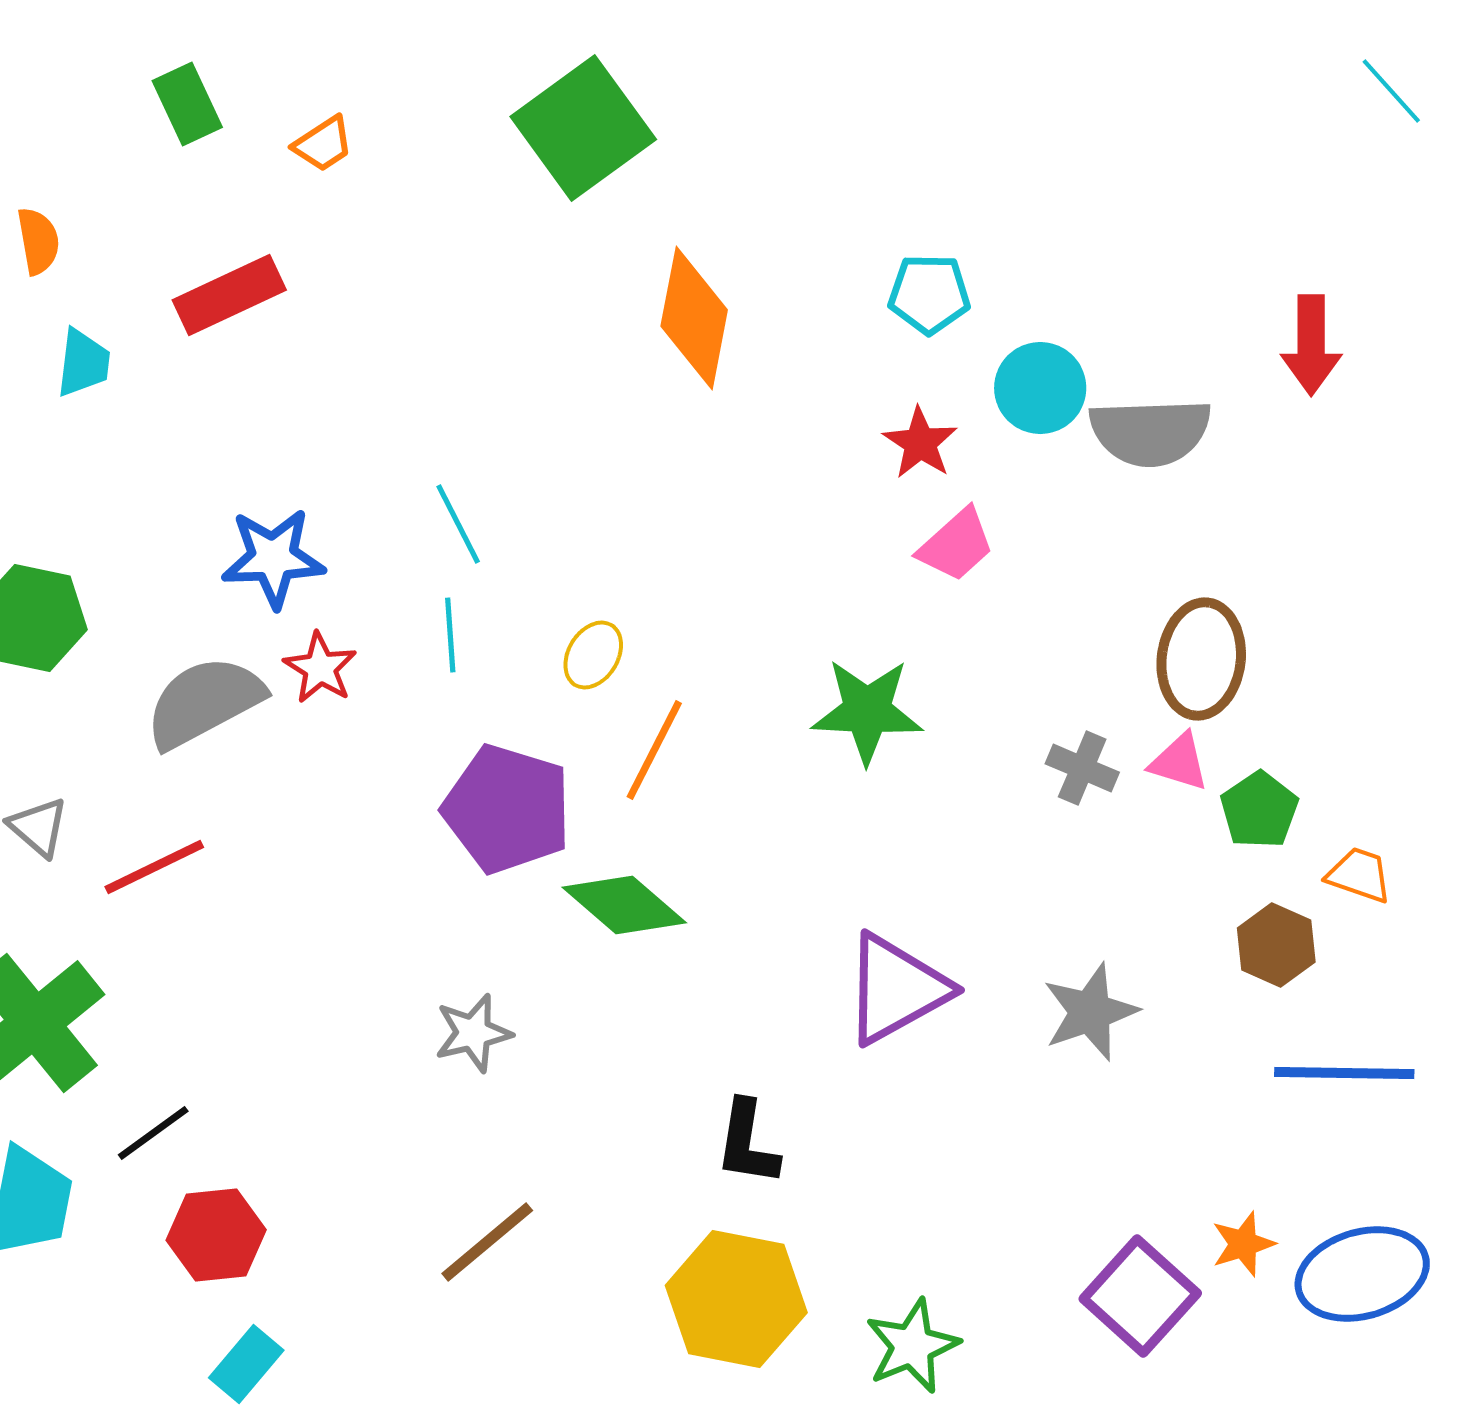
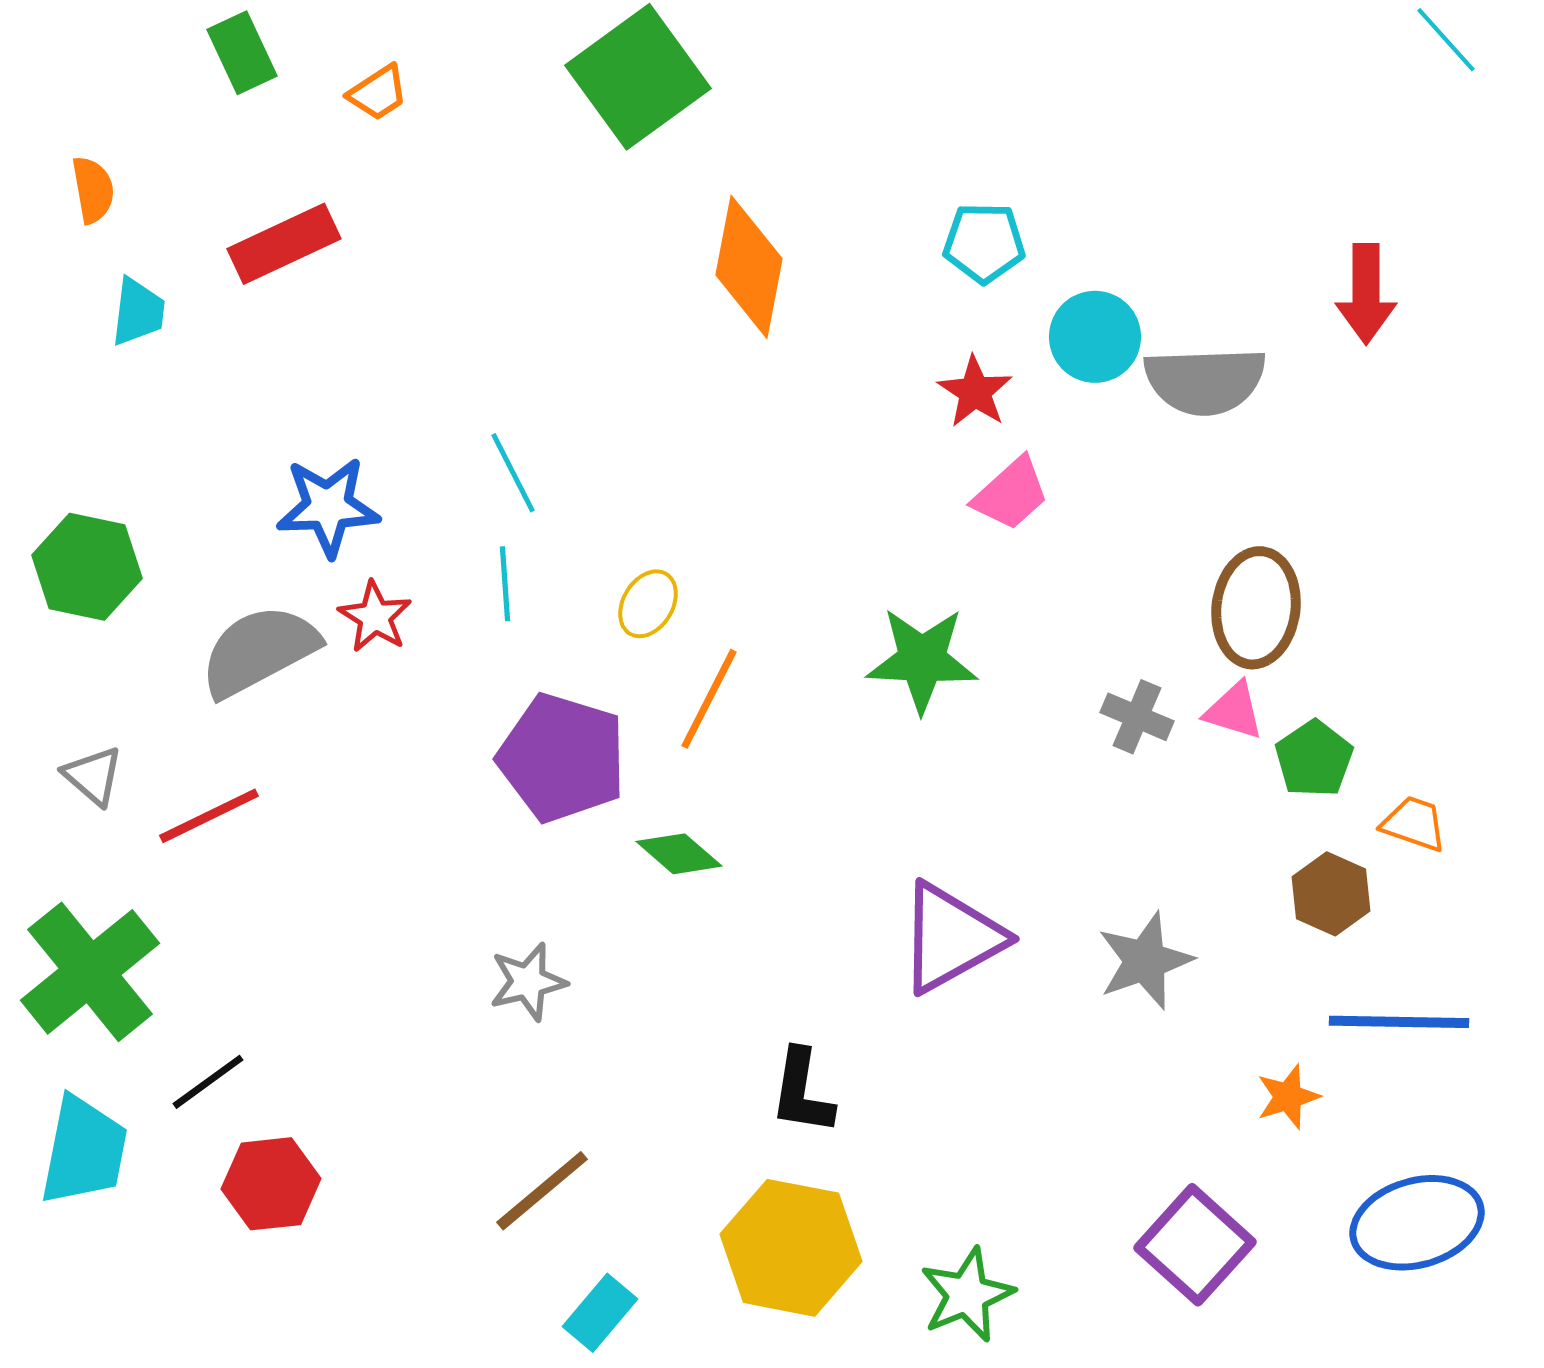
green diamond: (624, 905) -> (679, 854), size x0.7
orange star: (1243, 1244) -> (1288, 1097), moved
cyan rectangle: (246, 1364) -> (600, 1313), moved

